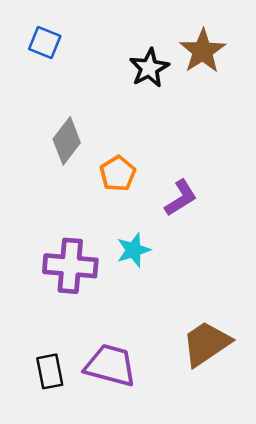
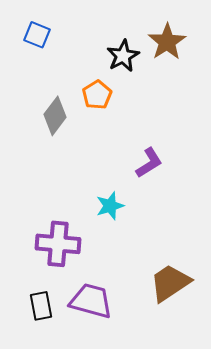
orange pentagon: (118, 174) -> (97, 95), moved
purple cross: (70, 266) -> (58, 244), moved

